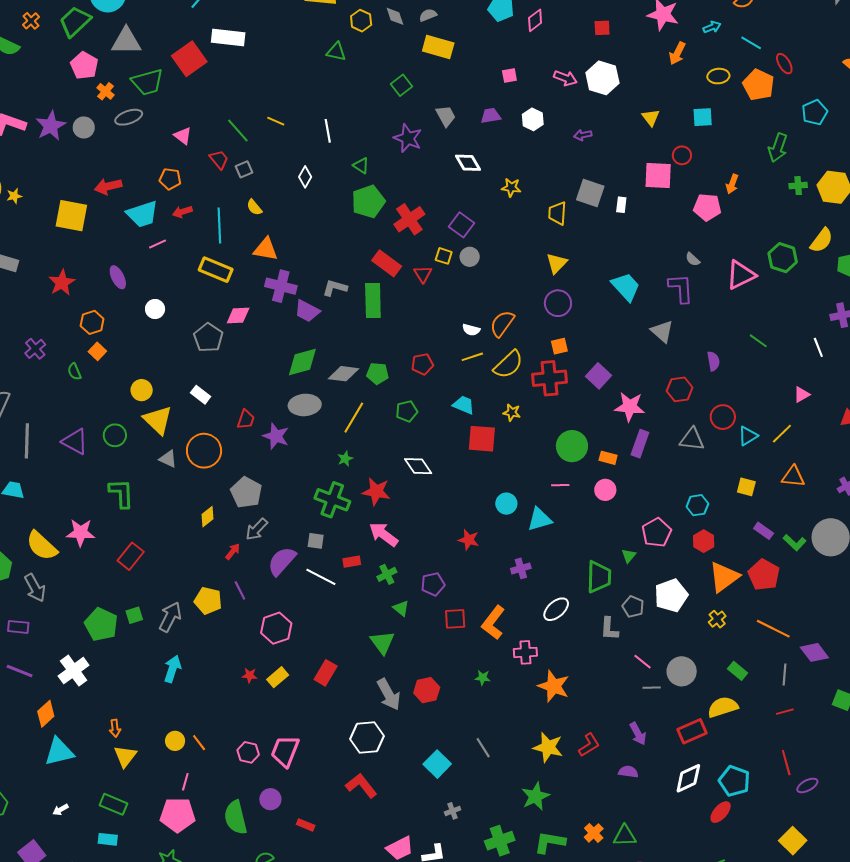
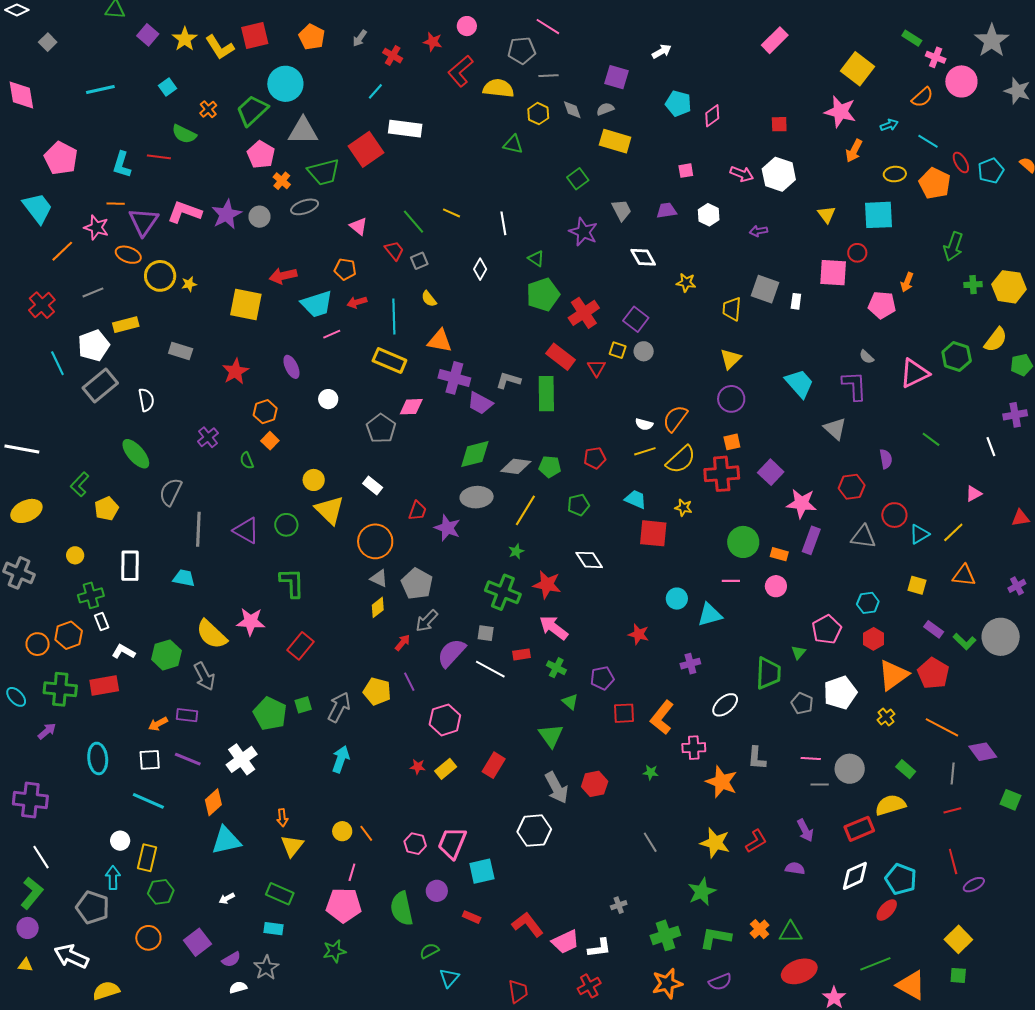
cyan pentagon: (815, 112) -> (991, 171), moved
cyan square: (703, 117) -> (879, 215), size x1.5
gray triangle: (168, 459) -> (379, 578), moved
green cross: (387, 574) -> (556, 668), turned -36
gray L-shape: (609, 629) -> (757, 758), moved
pink line: (642, 662) -> (811, 758), turned -36
cyan square: (437, 764) -> (482, 871), moved, turned 32
red L-shape: (361, 786) -> (528, 924), moved

